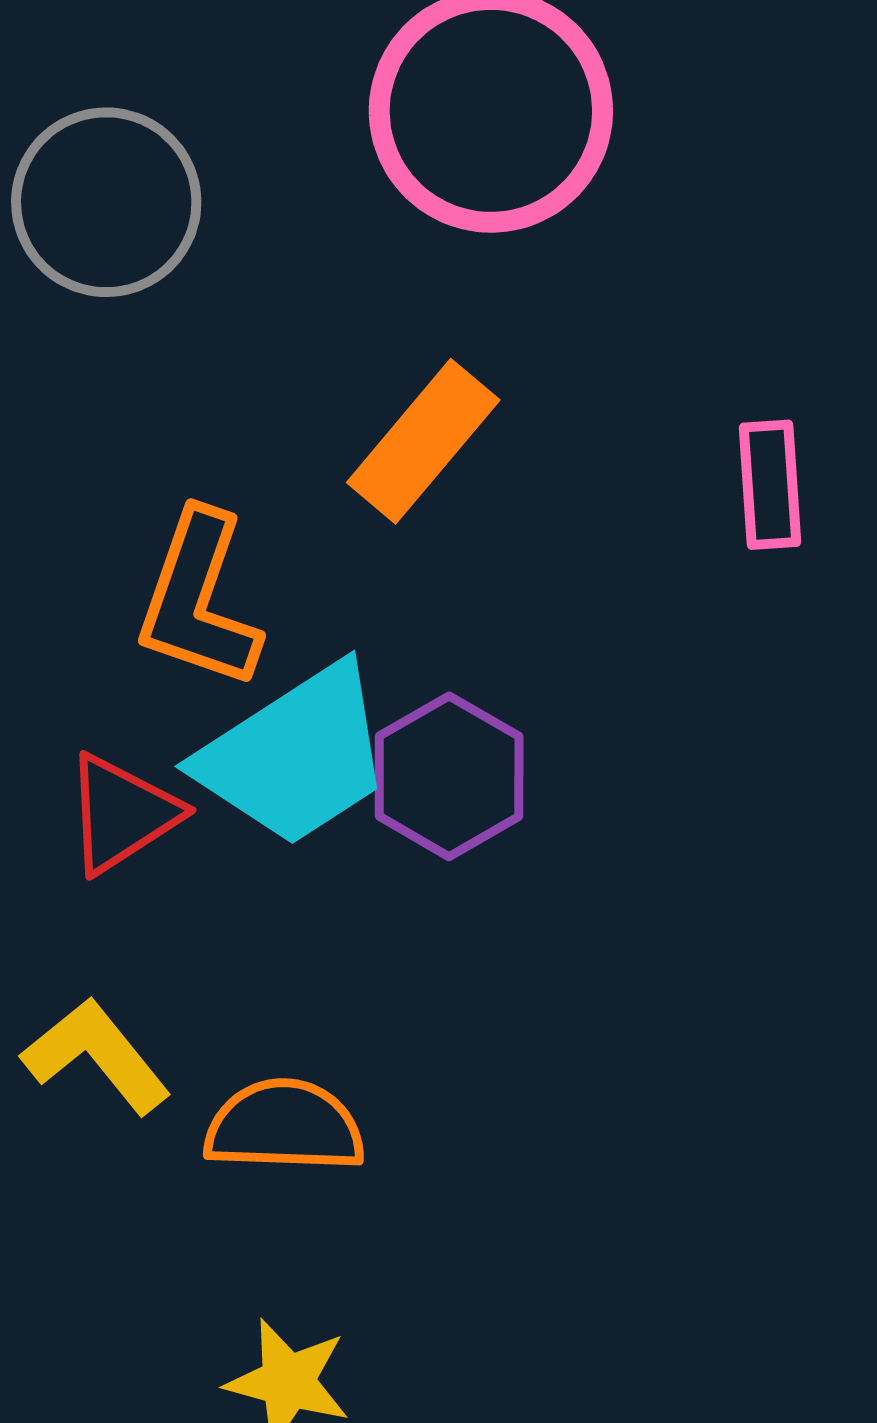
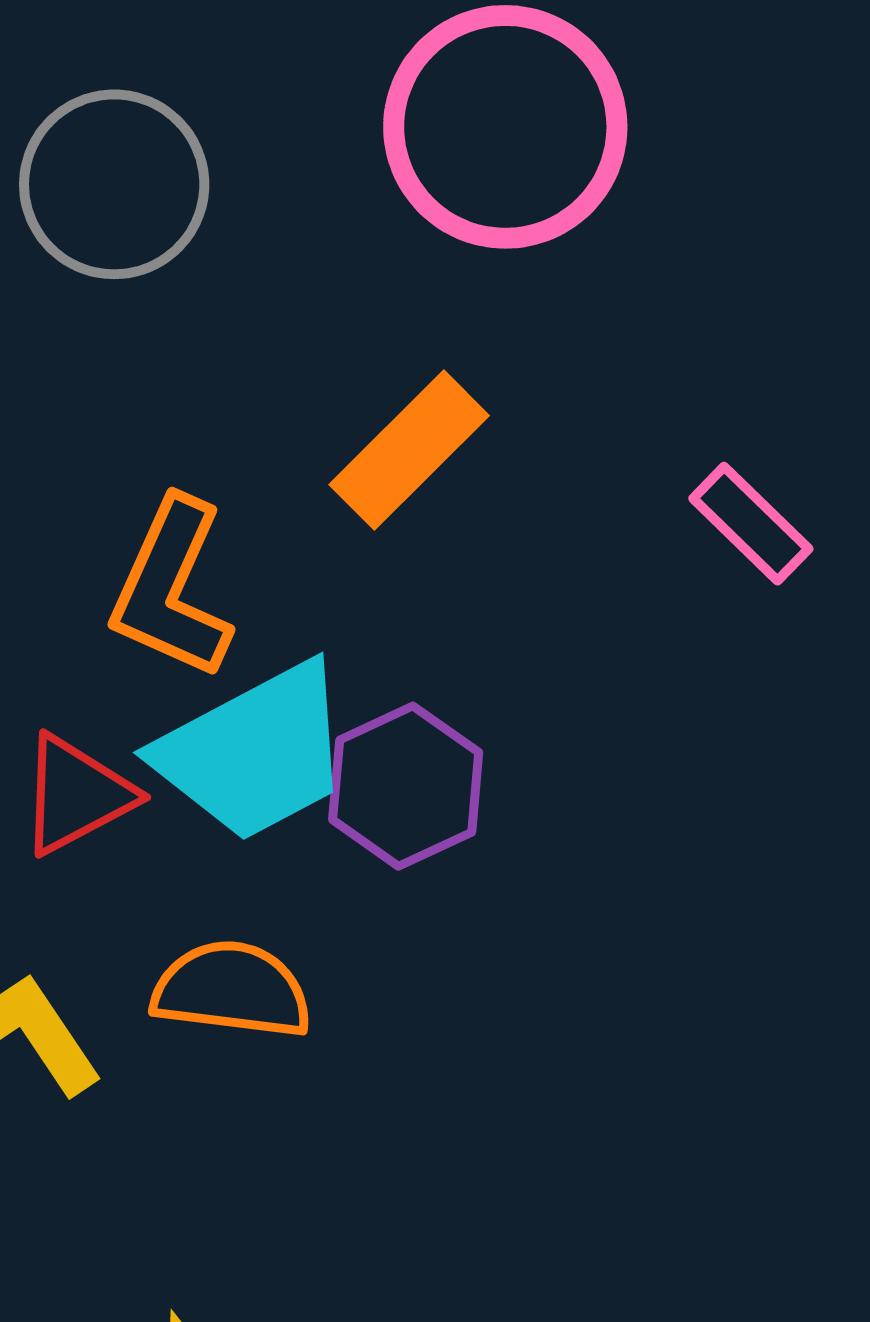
pink rectangle: (770, 485) -> (751, 524), turned -47
orange semicircle: (284, 1126) -> (232, 990), moved

